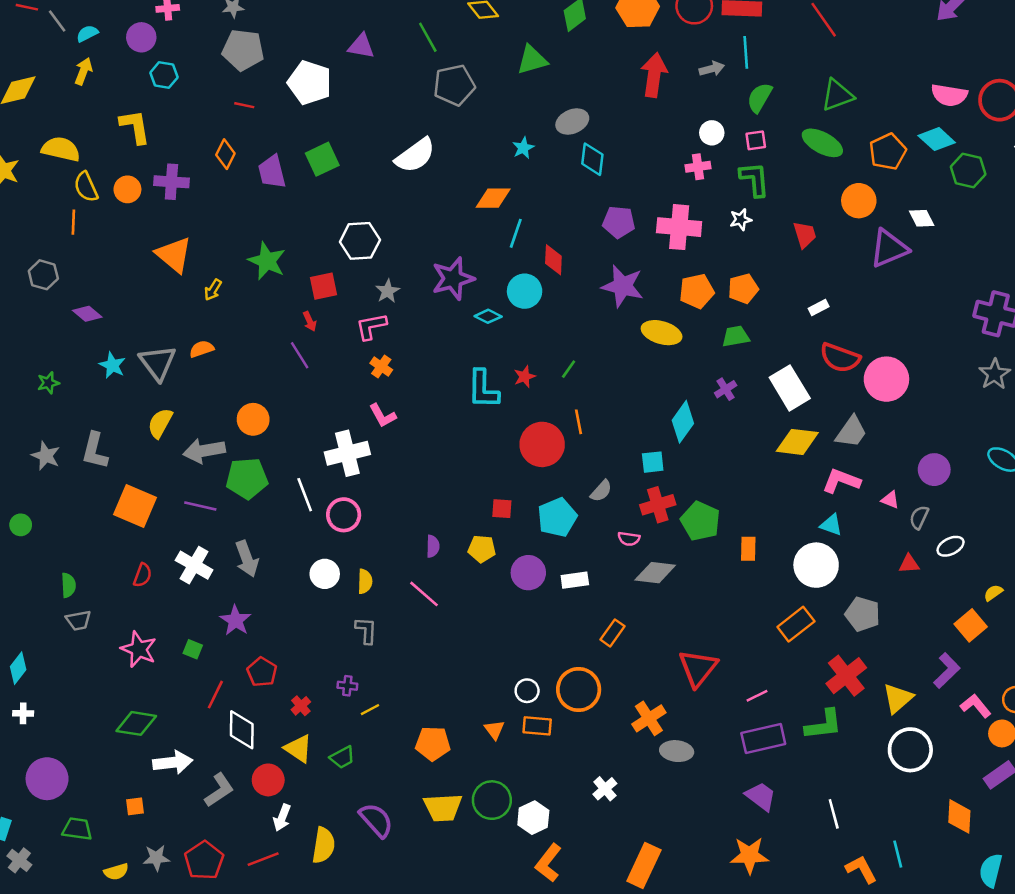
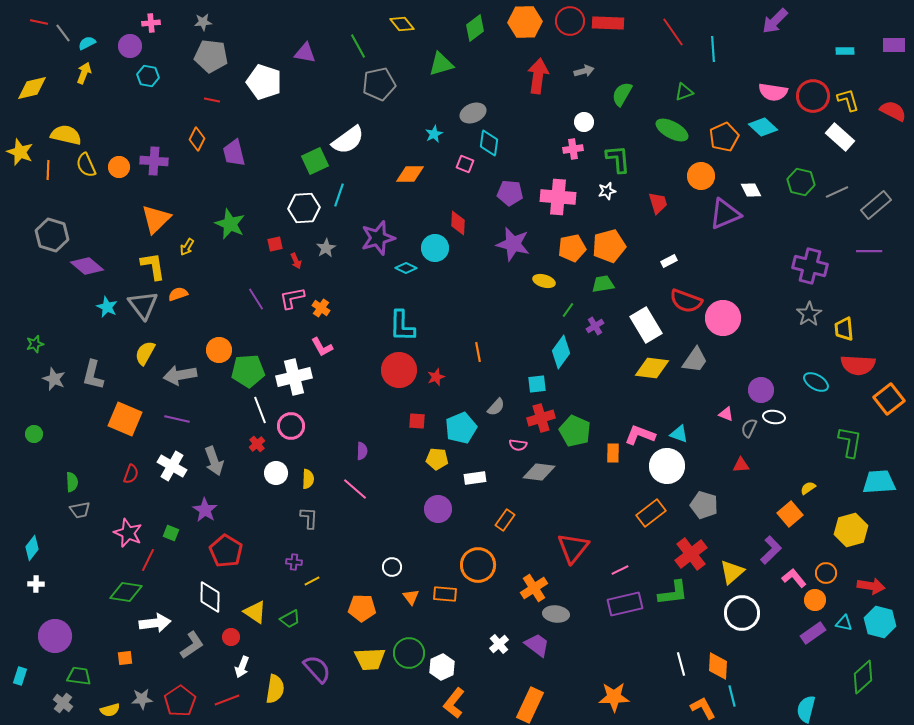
cyan line: (746, 52) -> (713, 49), moved
green triangle: (837, 95) -> (684, 92), size x0.7
yellow L-shape: (135, 127) -> (153, 266), moved
pink square: (756, 140) -> (465, 164), moved, turned 30
green square: (322, 159) -> (315, 161), moved
green hexagon: (968, 171) -> (801, 182), moved
orange line: (73, 222) -> (48, 170), moved
cyan line: (516, 233) -> (339, 195), moved
orange triangle: (174, 255) -> (156, 219), turned 36
gray hexagon: (43, 275) -> (52, 235), size x1.4
red square: (323, 286) -> (275, 244), size x0.7
orange pentagon: (743, 289) -> (609, 246), size x1.4
purple diamond: (87, 314) -> (87, 266), size x1.4
red arrow: (310, 321) -> (296, 261), moved
pink L-shape: (371, 326) -> (292, 298), moved
yellow ellipse: (662, 333) -> (544, 281), size x0.7
green line: (569, 369) -> (568, 310), moved
red star: (525, 377) -> (436, 377), moved
green star: (48, 383) -> (35, 344), moved
red circle: (542, 444) -> (399, 370), moved
green pentagon: (247, 478) -> (248, 371), moved
pink L-shape: (841, 481) -> (640, 435), moved
white ellipse: (951, 546) -> (774, 417), moved, turned 35
yellow pentagon: (482, 549) -> (437, 459), moved
purple circle: (528, 573) -> (438, 509), moved
red pentagon: (262, 672) -> (226, 551), size x1.4
white circle: (527, 691) -> (392, 567), moved
red line: (215, 695) -> (148, 560), moved
red cross: (301, 706) -> (257, 444), moved
red circle: (268, 780) -> (231, 637), size x0.7
purple trapezoid: (761, 796) -> (537, 645), moved
orange diamond: (959, 816) -> (718, 666), moved
gray cross: (19, 860) -> (63, 703), moved

